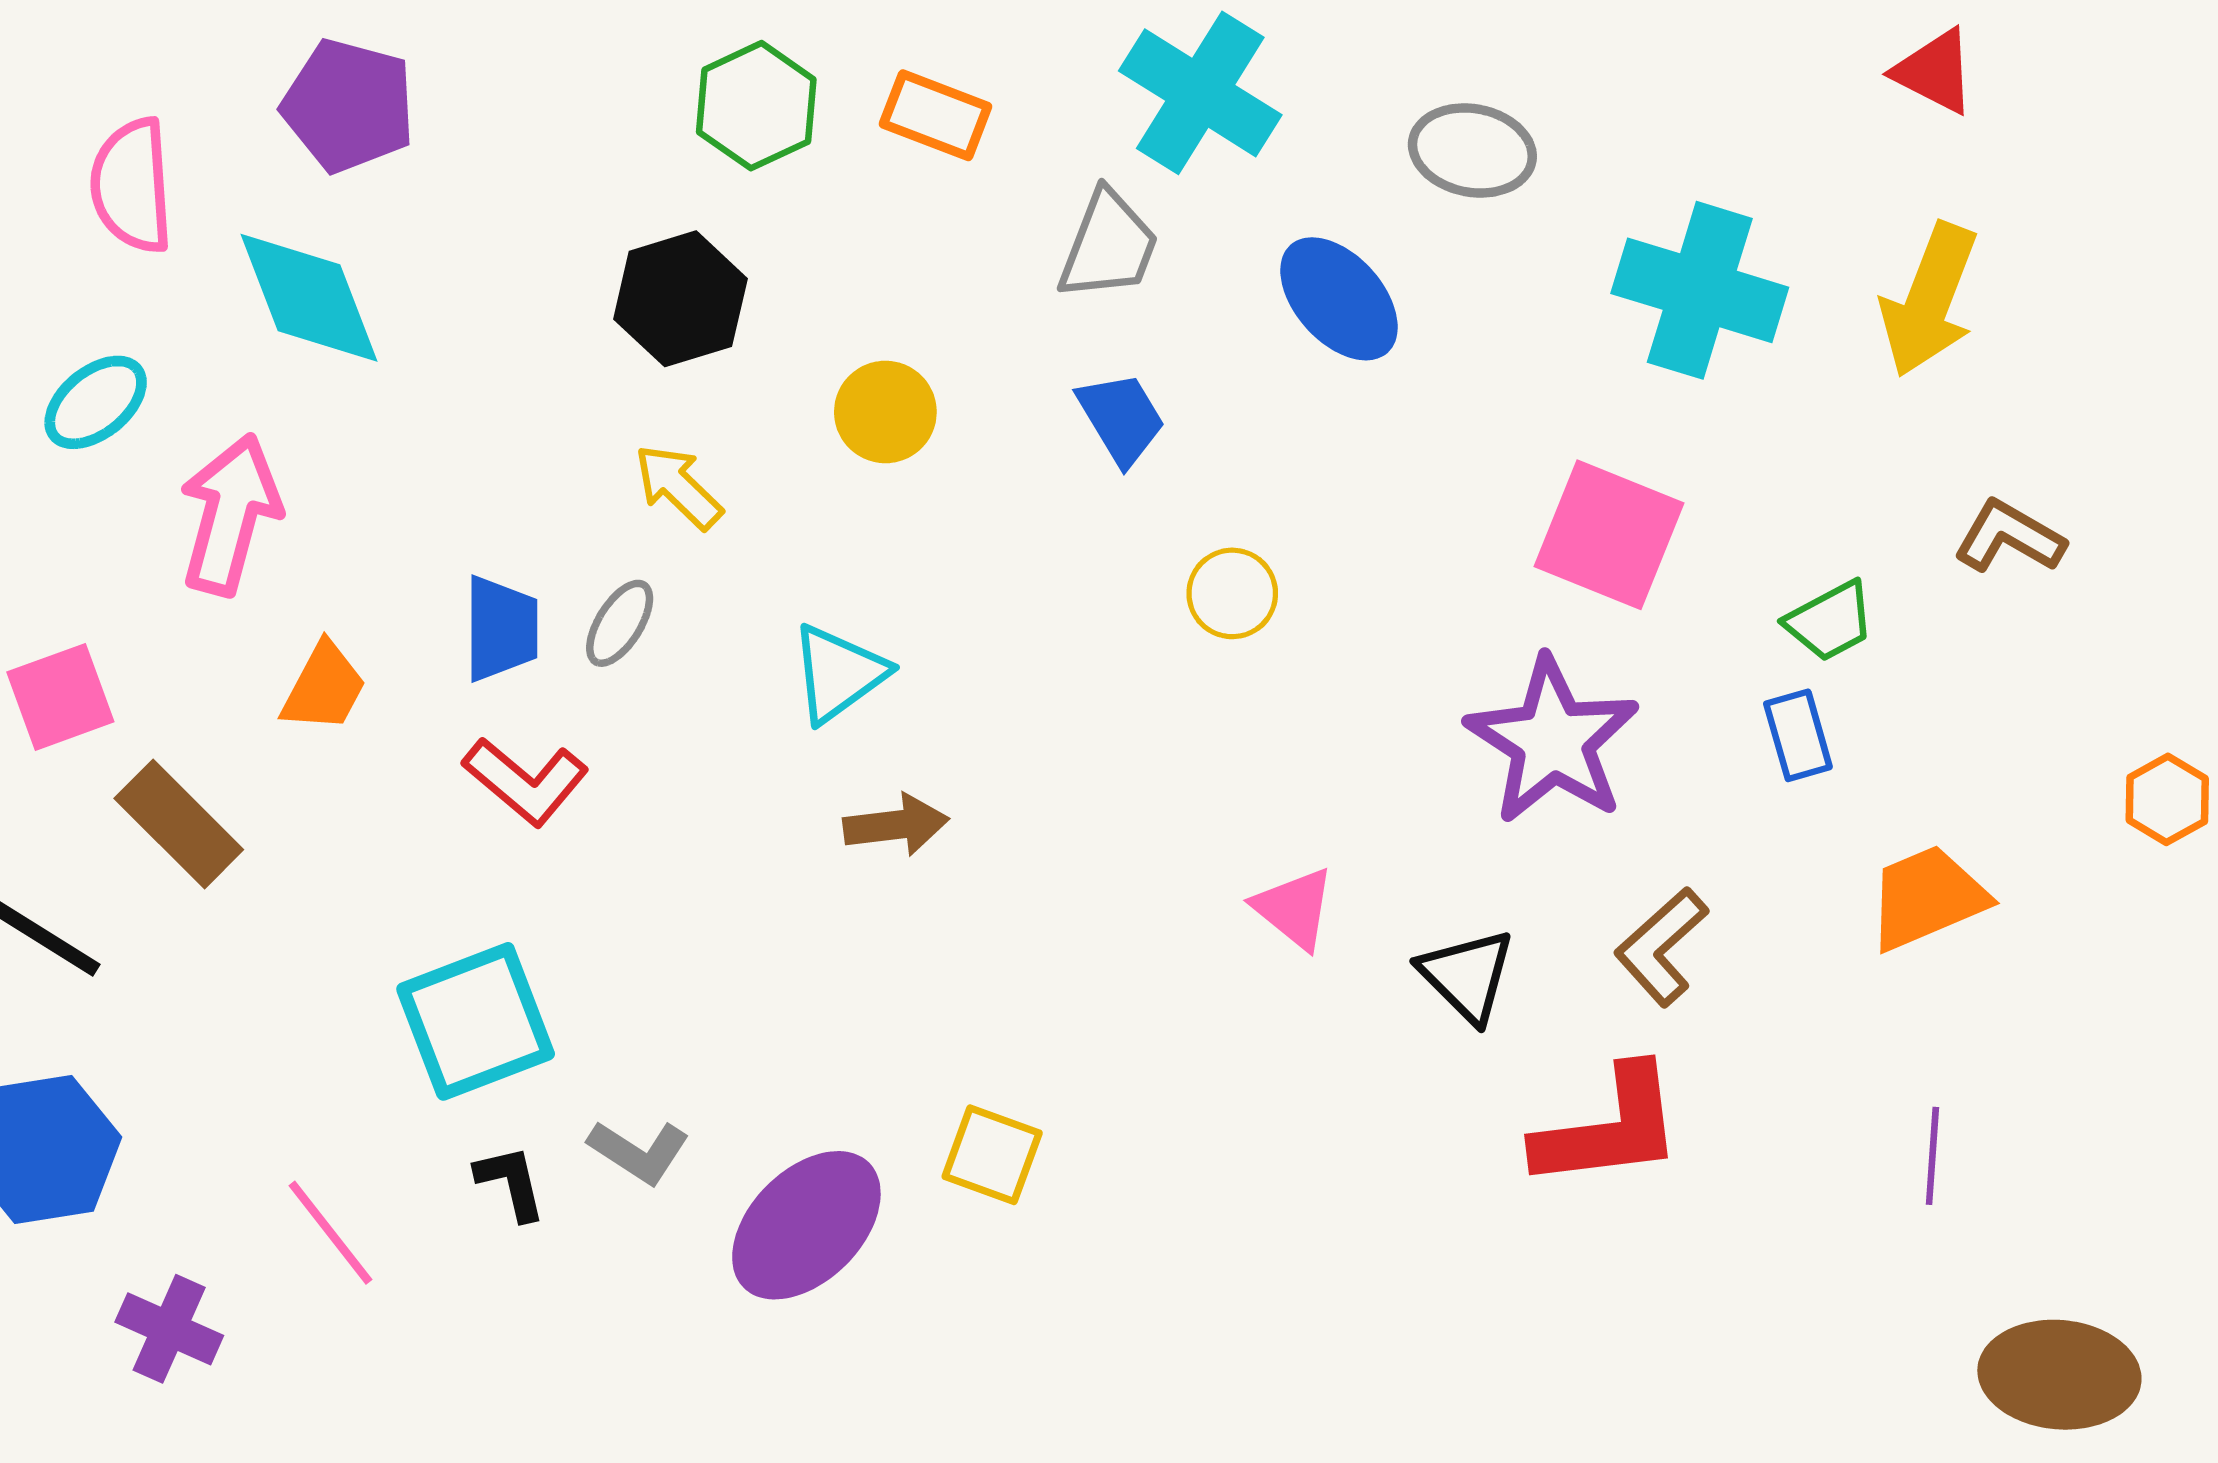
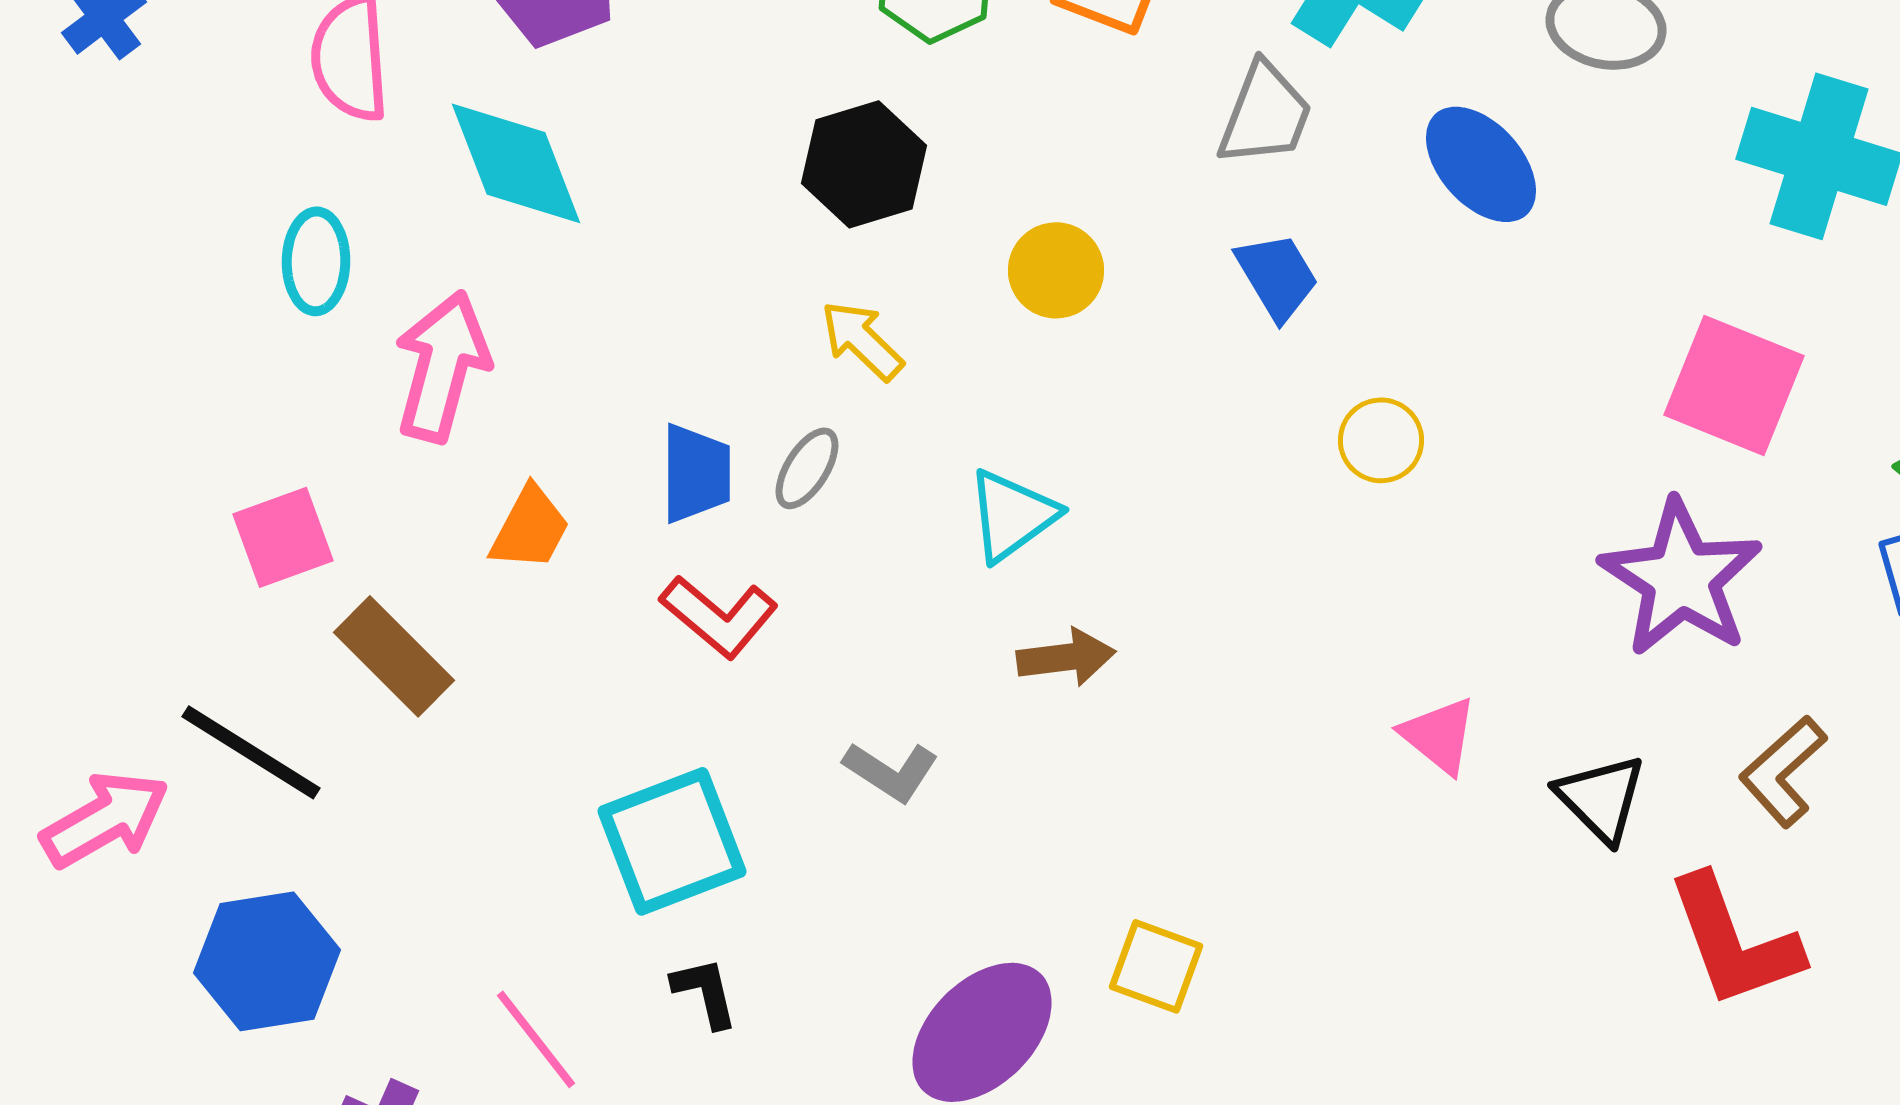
cyan ellipse: (96, 402) -> (316, 261), turned -50
red L-shape: (1609, 1128) -> (1734, 941), turned 77
gray L-shape: (639, 1152) -> (891, 771), moved

